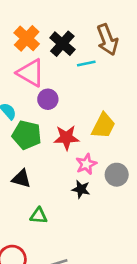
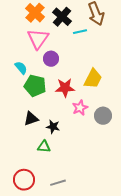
pink triangle: (31, 73) -> (38, 39), turned 35
black triangle: (21, 179) -> (31, 119), turned -35
black star: (81, 189) -> (53, 127), moved

